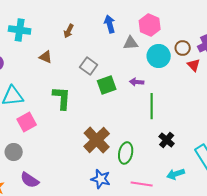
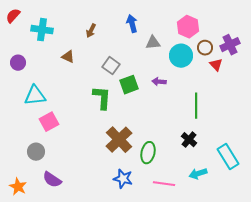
pink hexagon: (150, 25) -> (188, 27), moved
green L-shape: (62, 98) -> (102, 98), moved
green line: (152, 106) -> (196, 106), moved

